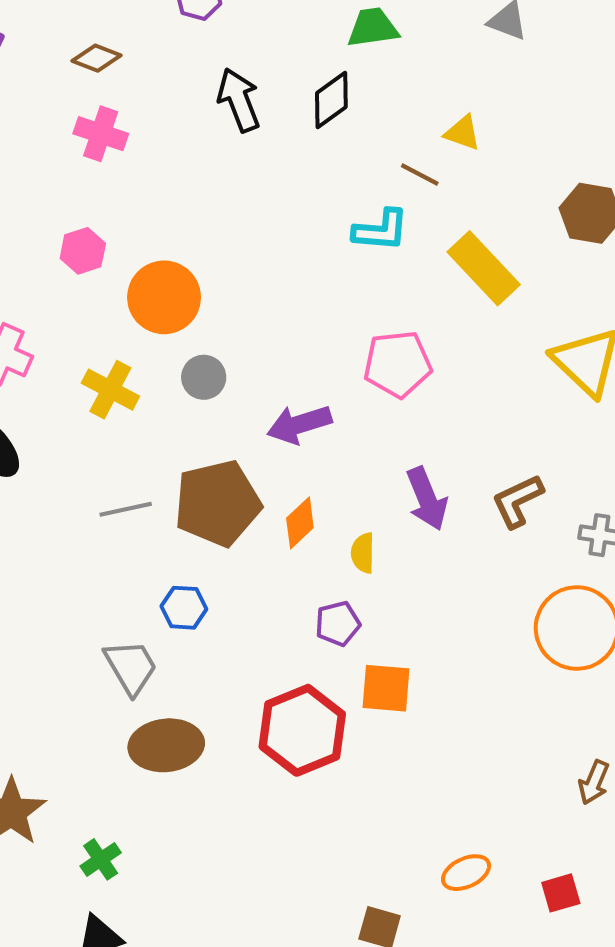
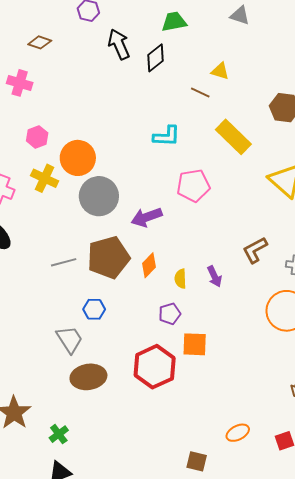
black arrow: (239, 100) -> (119, 44), moved
pink cross: (101, 134) -> (20, 83), moved
cyan L-shape: (381, 230) -> (167, 136), moved
gray circle: (204, 377) -> (99, 196), size x1.8
yellow cross: (110, 390) -> (45, 178), moved
purple arrow: (427, 499) -> (215, 276), moved, size x0.7

